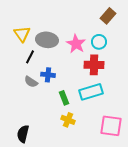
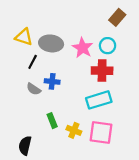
yellow triangle: (22, 34) -> (24, 37), turned -36
green rectangle: (64, 98) -> (52, 121), moved
pink square: (111, 126) -> (101, 133), moved

